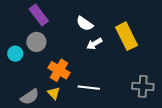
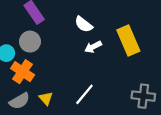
orange cross: (59, 70) -> (23, 72), moved
white line: (89, 88) -> (84, 94), turned -60

